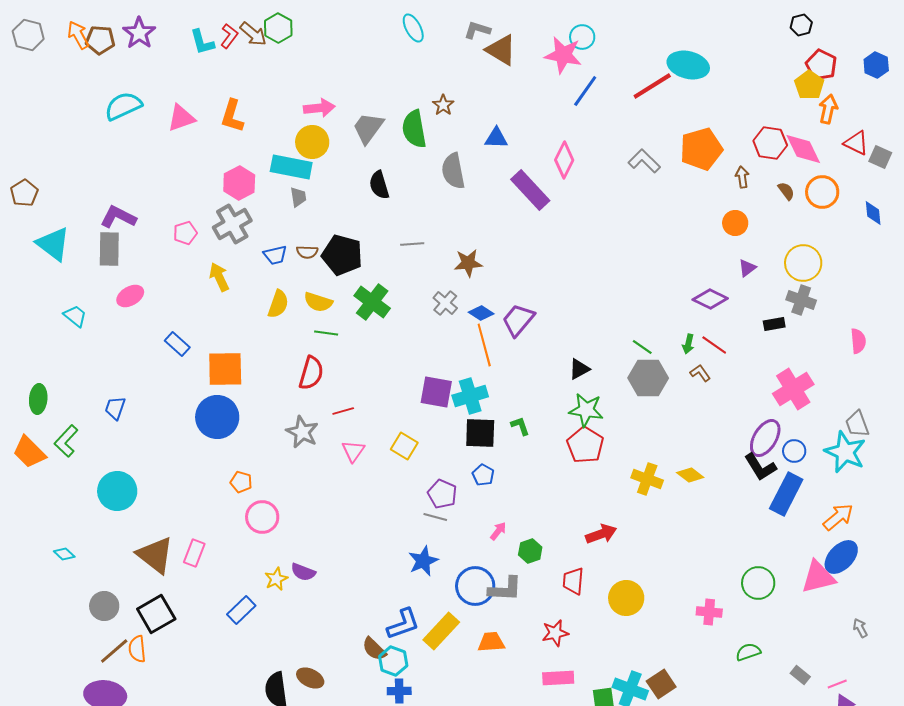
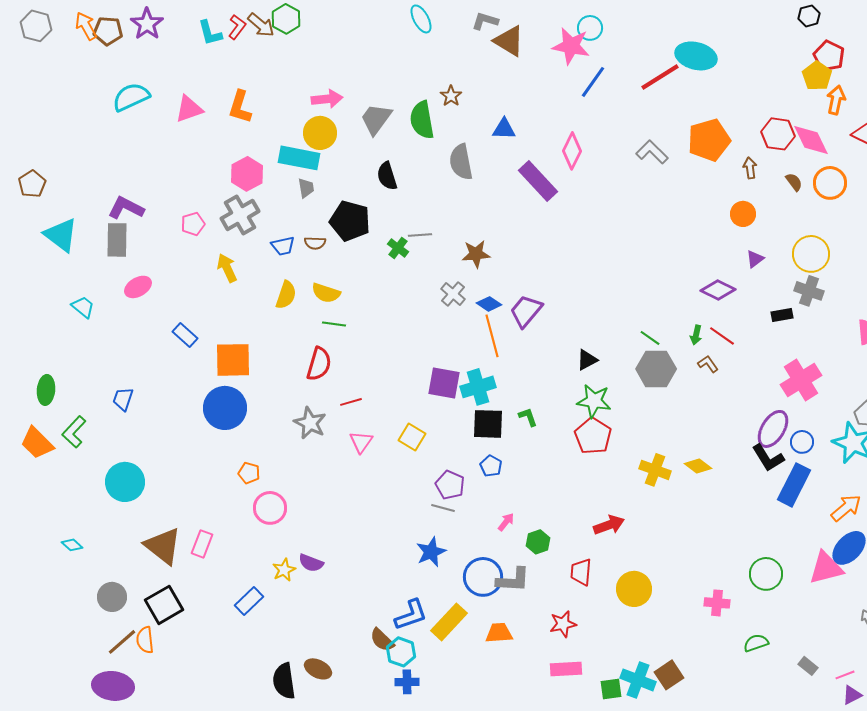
black pentagon: (342, 255) -> (350, 221), moved
green cross: (372, 302) -> (398, 248), moved, size x0.6

